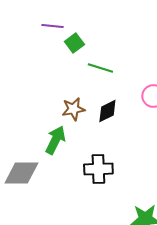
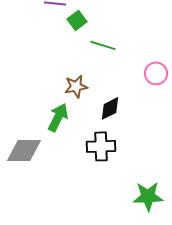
black diamond: (107, 111) -> (110, 108), moved

